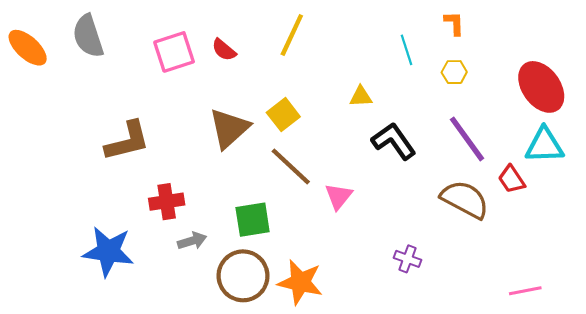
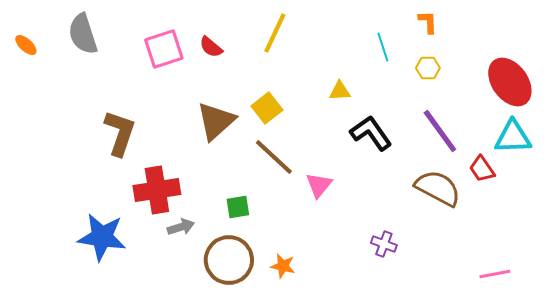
orange ellipse: (28, 48) -> (26, 45), size x0.6
brown L-shape: (127, 141) -> (120, 133), turned -57
red cross: (167, 202) -> (157, 190), size x1.4
green square: (253, 220) -> (238, 207), size x0.7
orange star: (300, 282) -> (283, 266), size x0.6

